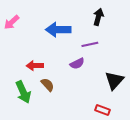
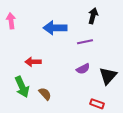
pink arrow: (12, 22) -> (11, 21), turned 126
purple semicircle: (77, 64) -> (83, 69), moved
brown semicircle: (48, 85) -> (45, 94), moved

